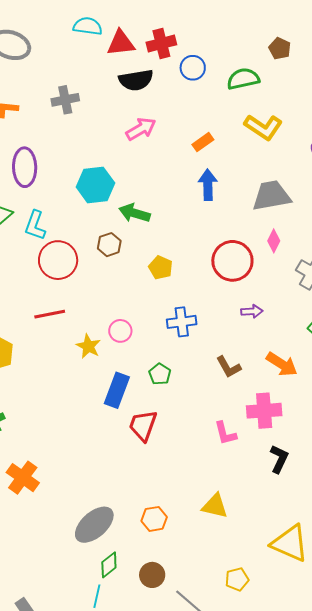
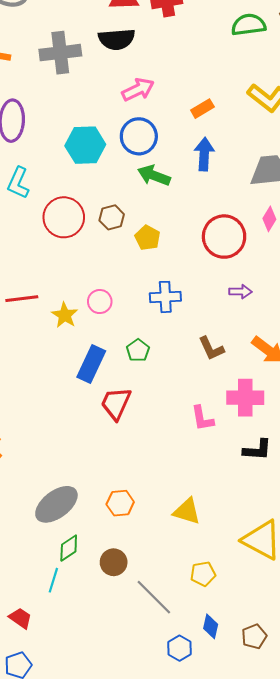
blue circle: (193, 68) -> (139, 136), moved, size x1.4
green semicircle: (243, 79) -> (248, 25), moved
black semicircle: (136, 80) -> (117, 39), moved
gray cross: (65, 100) -> (60, 53), size x1.4
green arrow: (134, 213) -> (154, 176), moved
brown hexagon: (109, 245) -> (112, 217), moved
red circle: (58, 260) -> (64, 217), moved
red line: (50, 314) -> (22, 299), moved
black L-shape: (279, 459) -> (257, 450), turned 64
yellow triangle: (215, 506) -> (187, 511), moved

